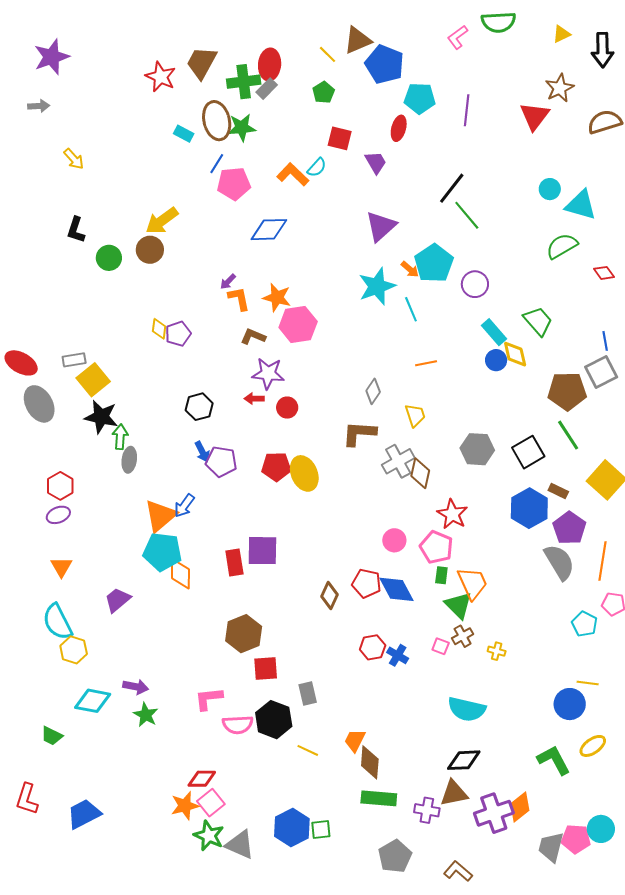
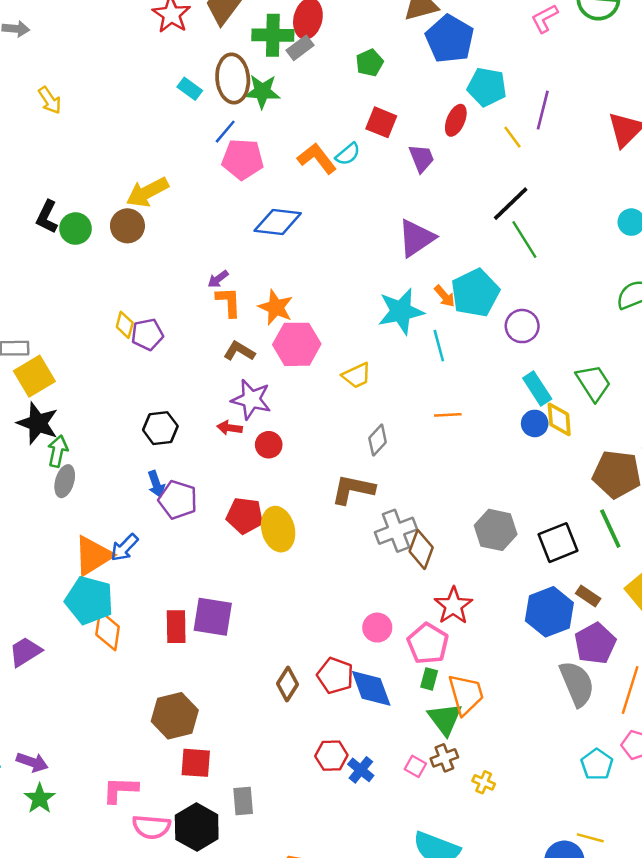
yellow line: (328, 54) -> (513, 137), moved
black L-shape: (76, 230) -> (47, 217), moved
yellow trapezoid: (415, 415) -> (357, 375), moved, turned 75

